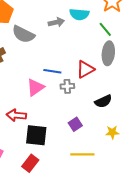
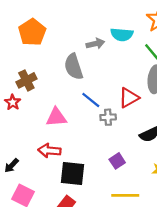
gray semicircle: (23, 34) -> (74, 67), moved, turned 45
blue line: (52, 71) -> (91, 100), turned 30
pink triangle: (35, 87) -> (56, 117), moved, turned 30

